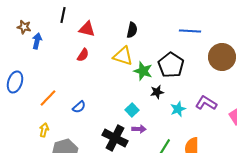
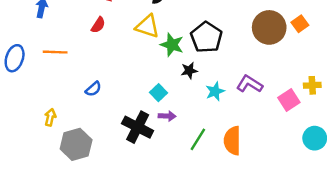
orange line: (48, 98) -> (55, 52), moved, turned 48

